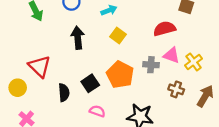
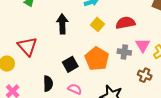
red semicircle: (164, 29) -> (125, 23), moved
pink triangle: (171, 55) -> (143, 45), turned 35
black semicircle: (64, 93) -> (48, 84), moved

